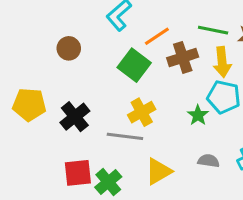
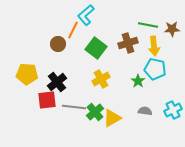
orange line: (157, 36) -> (73, 30), moved, turned -30
brown circle: (69, 48) -> (58, 44), moved
gray line: (125, 136) -> (74, 107), moved
red square: (78, 173) -> (47, 100), moved
green cross: (108, 182) -> (95, 112), moved

